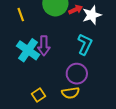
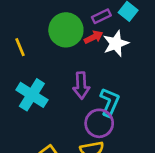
cyan L-shape: (85, 44) -> (110, 102), moved
purple arrow: (44, 46) -> (81, 85), moved

